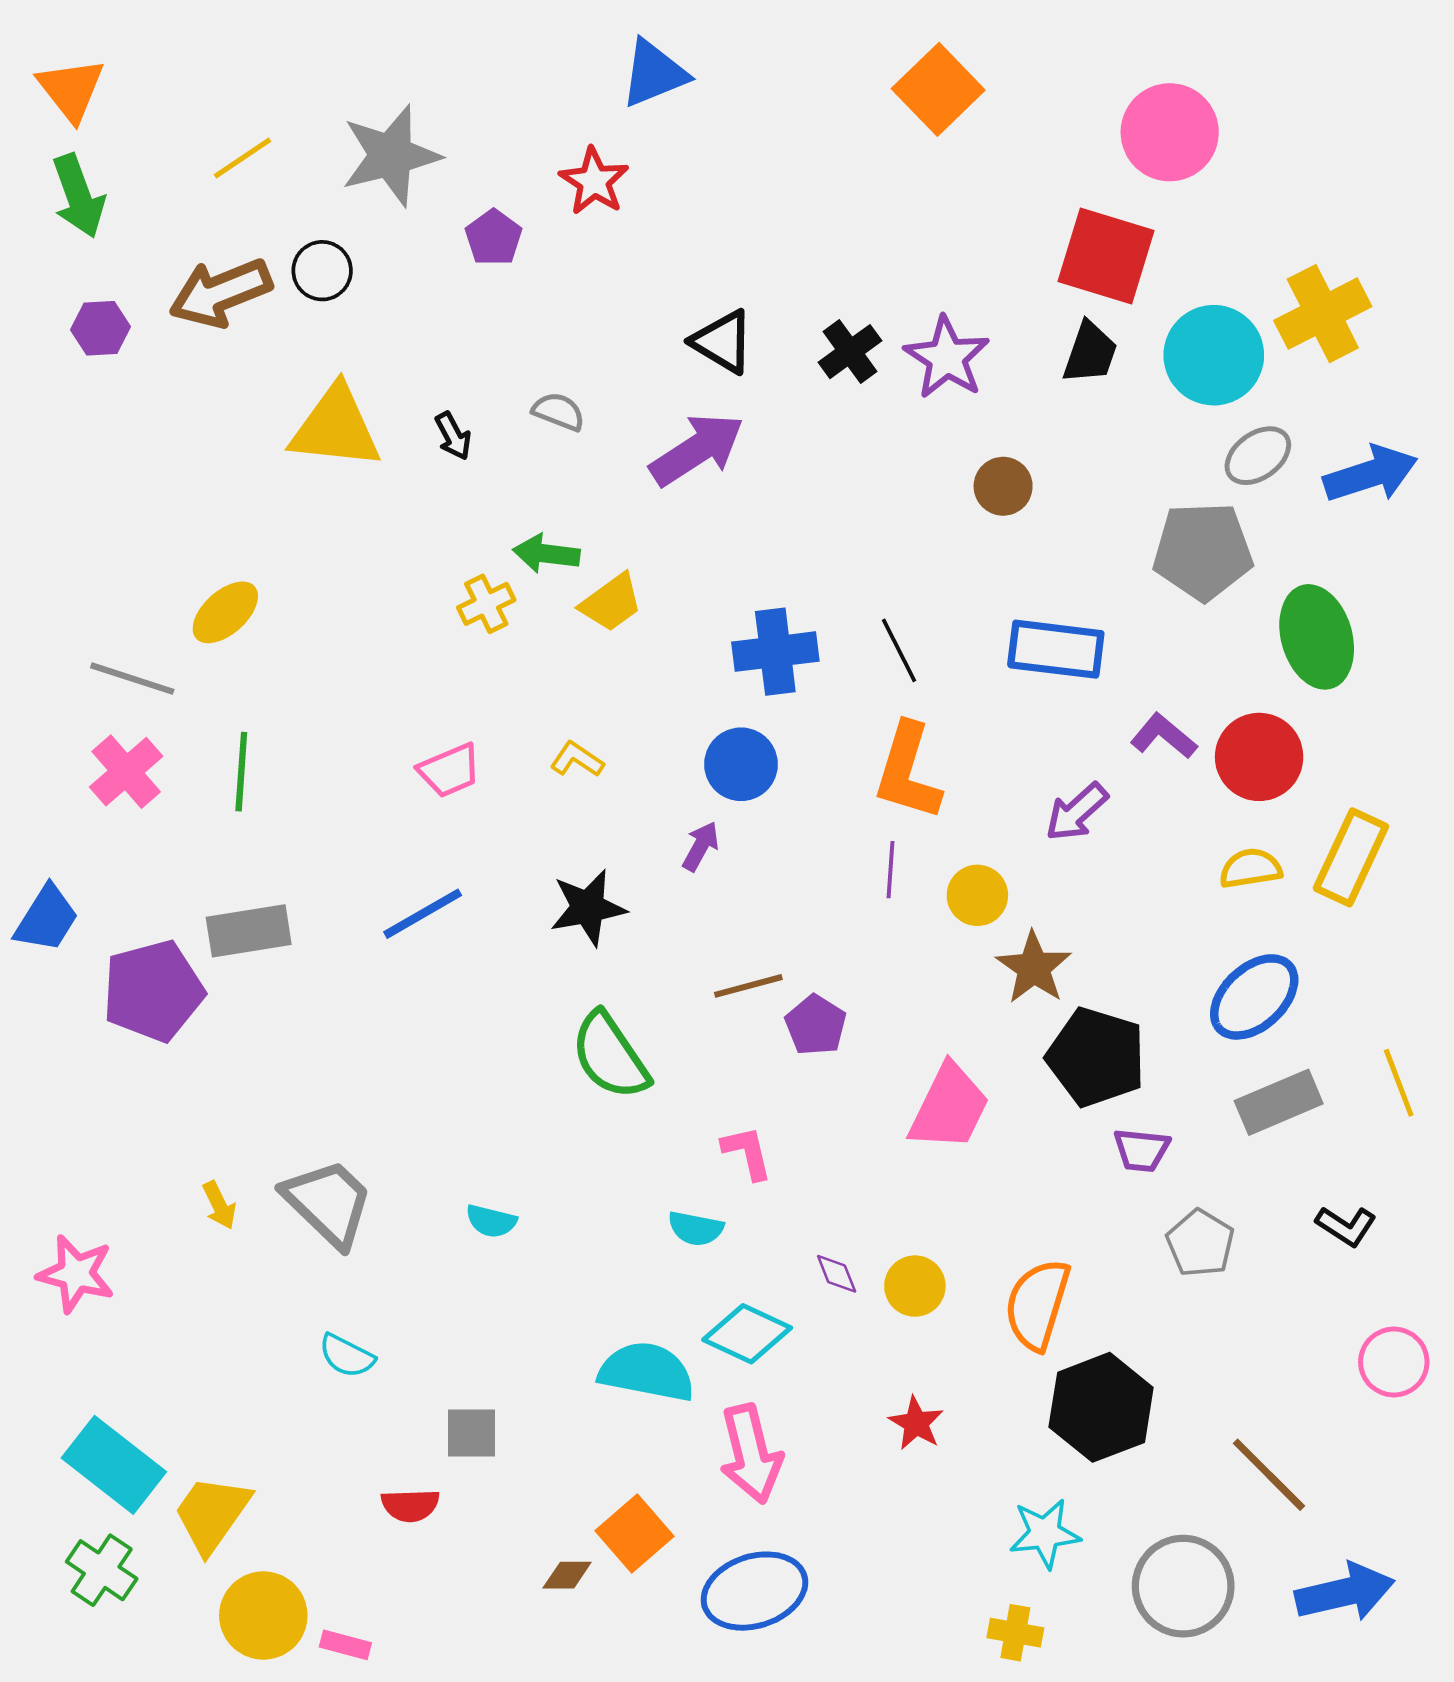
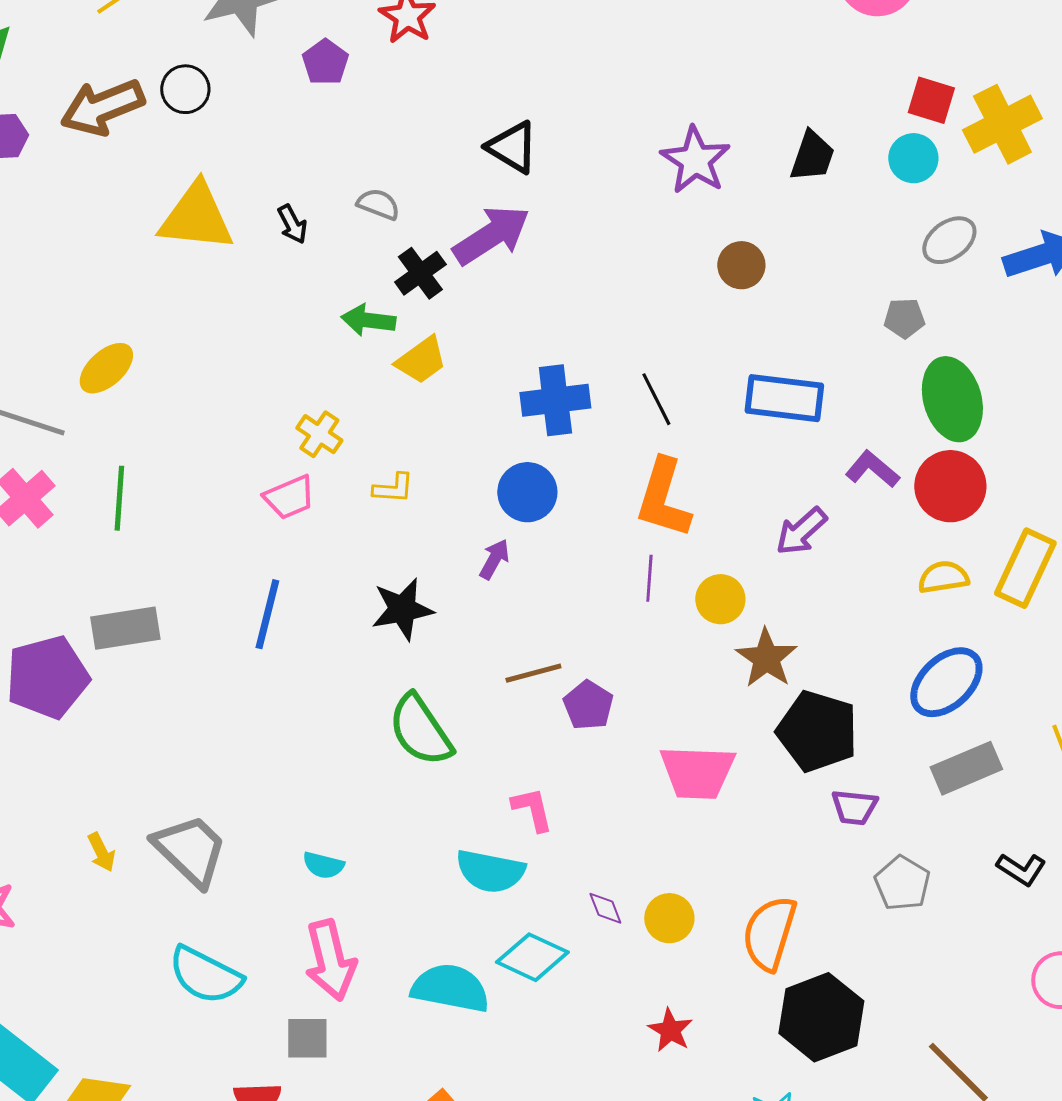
red square: (1106, 256) -> (931, 100), moved, size x0.6
black cross: (850, 352) -> (420, 273), moved
cyan circle: (1214, 355) -> (913, 158), size x0.6
gray pentagon: (1203, 551) -> (904, 318), size x0.5
yellow cross: (486, 604) -> (319, 434), moved, turned -30
green ellipse: (1317, 637) -> (952, 399), moved
yellow L-shape: (577, 759) -> (393, 488), turned 150
blue line: (423, 914) -> (267, 614), turned -46
pink trapezoid: (949, 1107) -> (697, 772), turned 66
cyan semicircle: (696, 1228) -> (490, 871), size x1.5
cyan semicircle: (347, 1356) -> (205, 975), size x1.6
pink arrow: (751, 1454) -> (330, 960), moved

